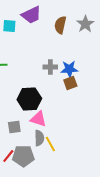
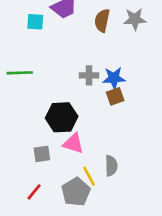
gray star: (85, 24) -> (135, 19), turned 30
gray semicircle: (39, 138) -> (111, 166), moved
gray pentagon: (23, 156) -> (76, 192), moved, turned -30

